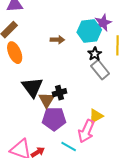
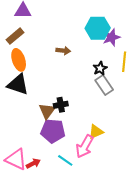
cyan hexagon: (89, 31) -> (98, 28), moved
black triangle: (32, 87) -> (18, 84), moved, turned -40

